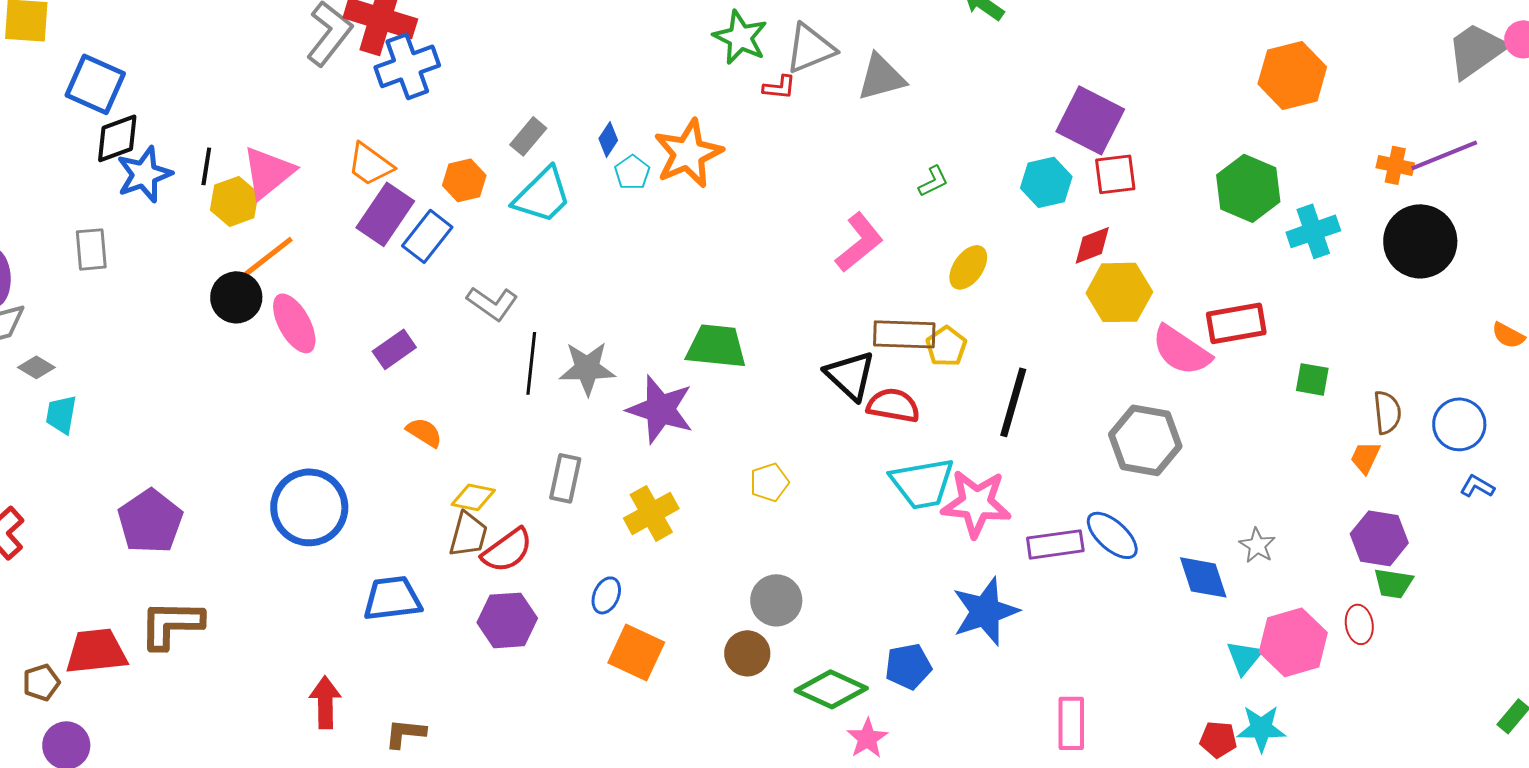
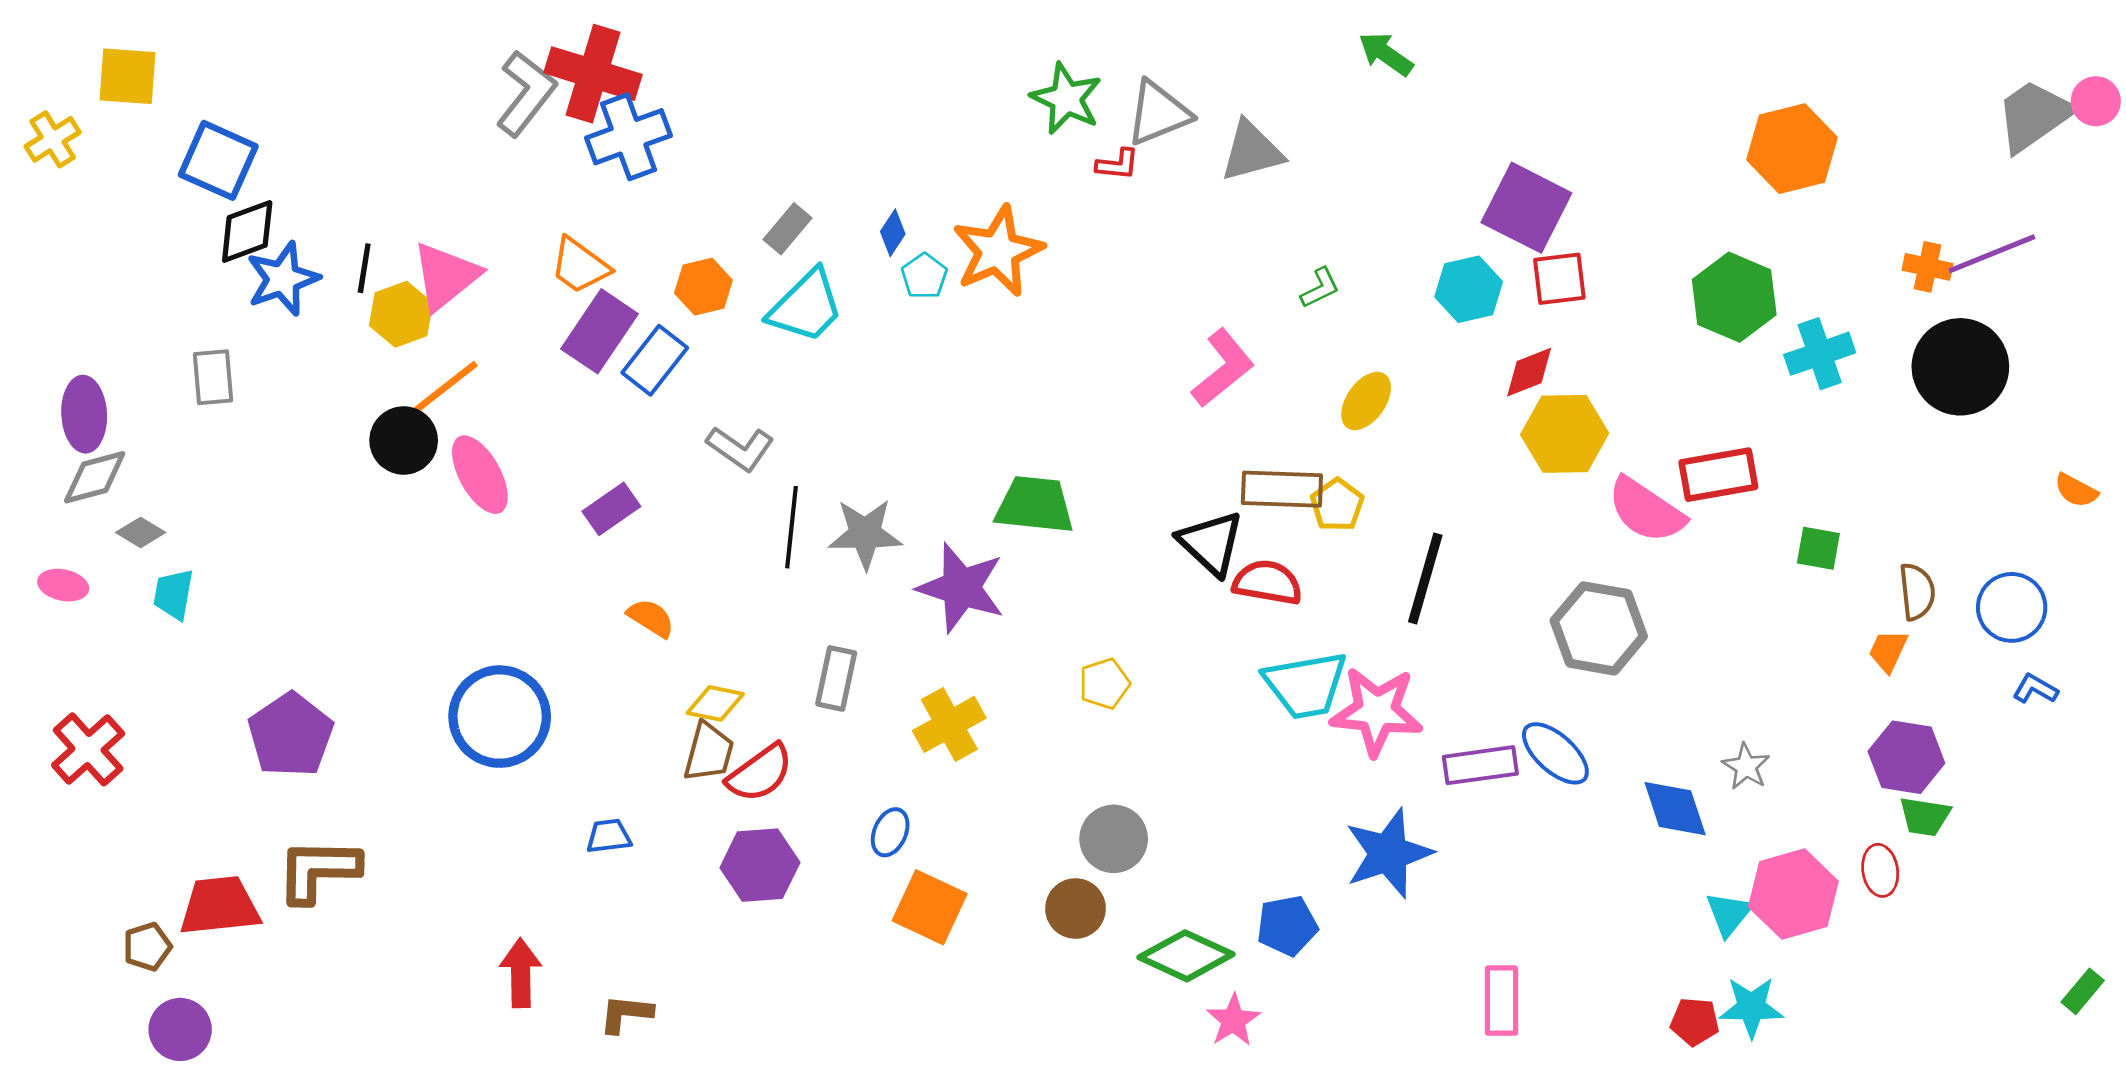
blue trapezoid: (392, 598) -> (609, 836), size x0.6

